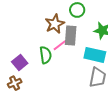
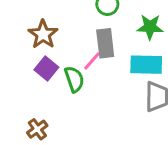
brown star: (55, 24) -> (43, 34), moved
purple square: (20, 63) -> (46, 68), moved

